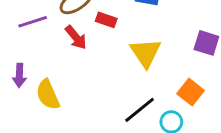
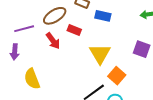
purple arrow: (19, 75) -> (15, 52), moved
orange square: (191, 92) -> (117, 76), moved

